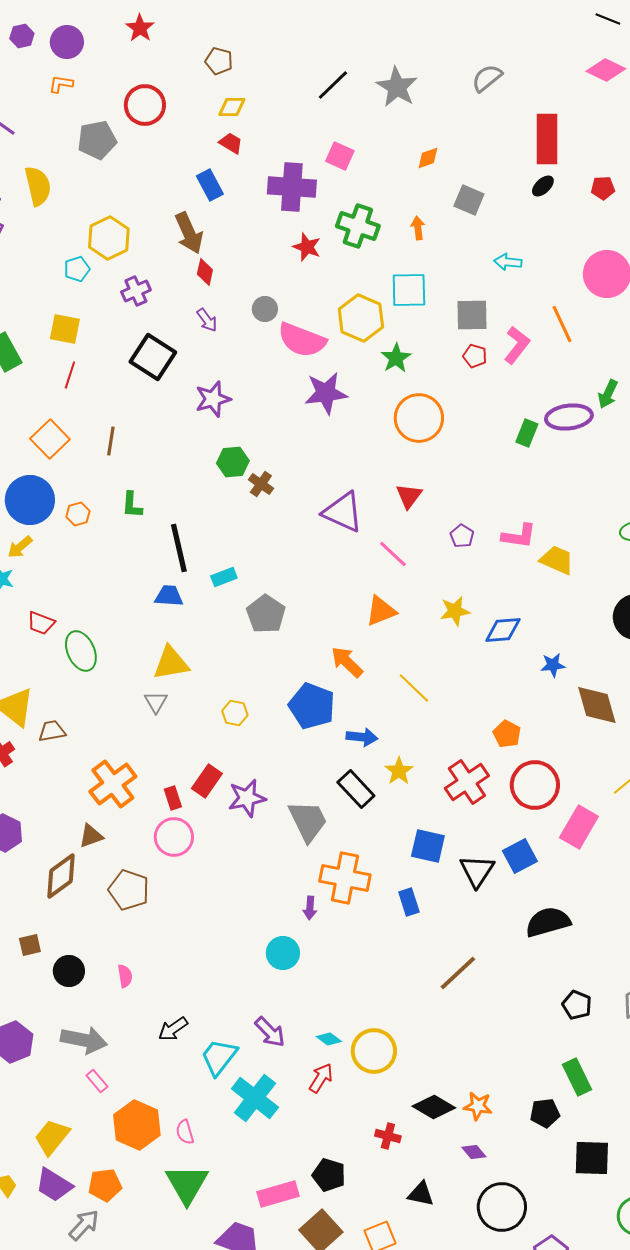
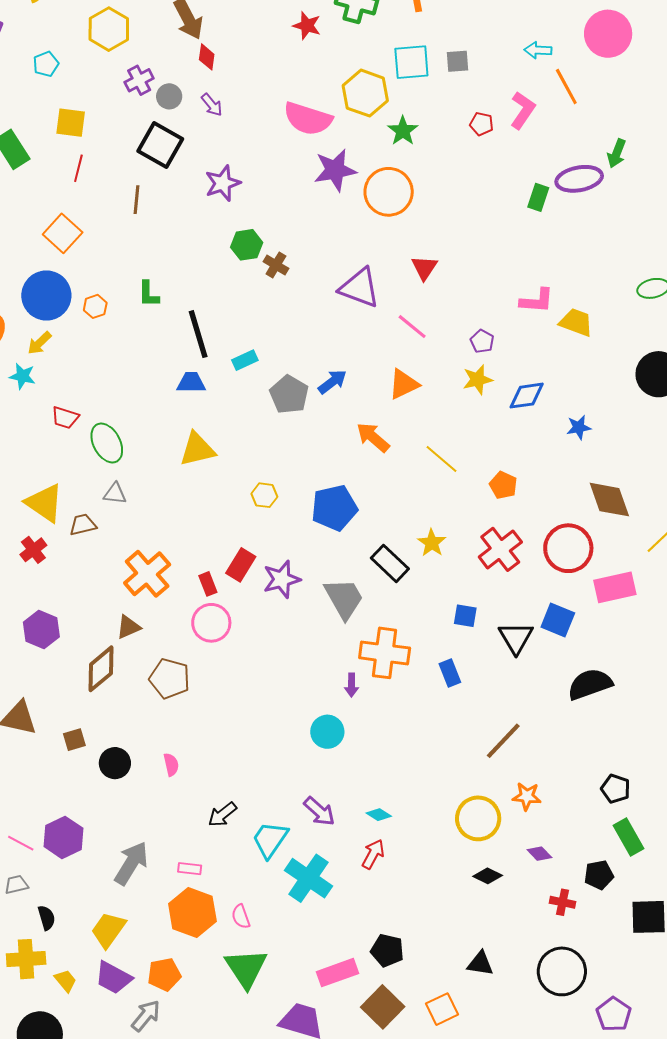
cyan arrow: (508, 262) -> (538, 50), moved
cyan pentagon: (77, 269) -> (46, 64), moved
gray circle: (265, 309) -> (169, 96), moved
gray square: (472, 315) -> (458, 61), moved, size x0.7
orange circle: (419, 418) -> (389, 192), moved
brown line: (111, 441) -> (137, 200), moved
purple pentagon: (462, 536) -> (482, 341), moved
gray triangle: (156, 702) -> (115, 494), moved, turned -50
brown diamond: (597, 705) -> (609, 500), moved
blue pentagon: (312, 706) -> (334, 508), moved, turned -30
orange pentagon: (507, 734) -> (503, 485), moved
blue arrow: (362, 737) -> (332, 382), moved, turned -40
pink rectangle: (579, 827) -> (615, 587), turned 51
blue square: (428, 846) -> (465, 616), size x0.7
blue square: (520, 856) -> (558, 620), turned -36
black pentagon: (577, 1005) -> (616, 789), moved
gray arrow: (84, 1040) -> (131, 863), moved, turned -66
yellow circle: (374, 1051) -> (478, 818), moved
pink rectangle: (97, 1081) -> (190, 869), moved, turned -40
orange star: (478, 1106) -> (527, 796), moved
black diamond: (434, 1107) -> (488, 876), size x0.7
red cross: (388, 1136) -> (563, 902), moved
purple diamond: (474, 1152) -> (539, 854), moved

